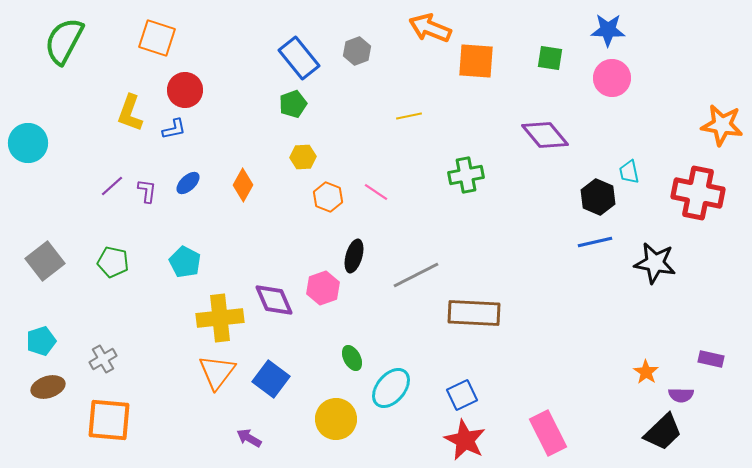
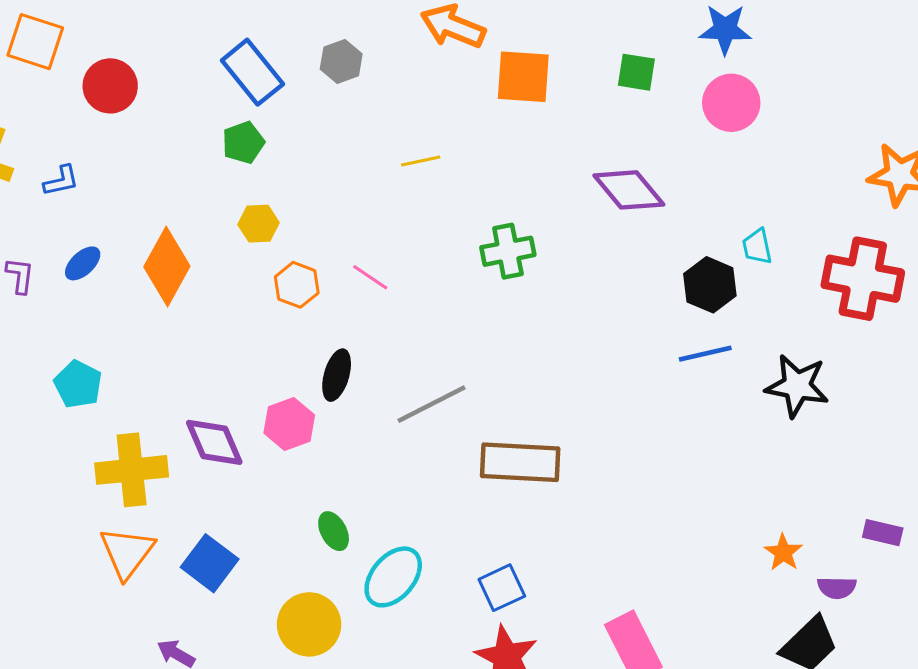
red circle: (185, 90) -> (110, 86), moved
orange diamond: (243, 185) -> (167, 266), size x1.5

